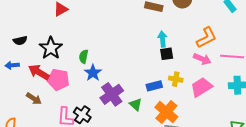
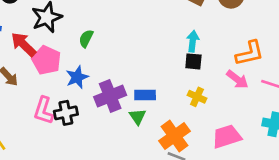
blue star: (93, 73) -> (77, 77), moved
blue rectangle: (154, 86) -> (145, 95), moved
pink trapezoid: (201, 87) -> (227, 137), moved
black cross: (82, 115) -> (66, 113), turned 30

